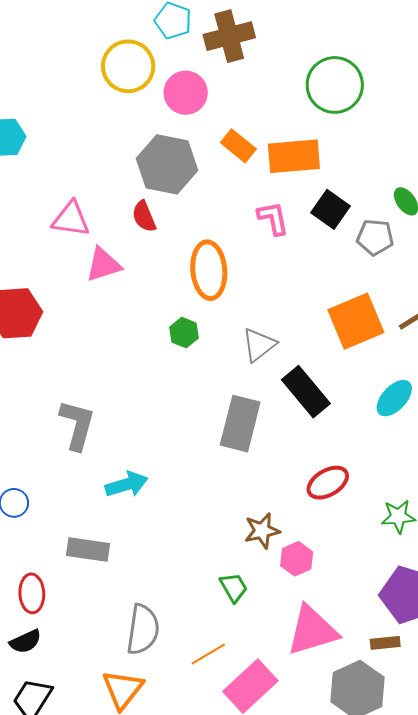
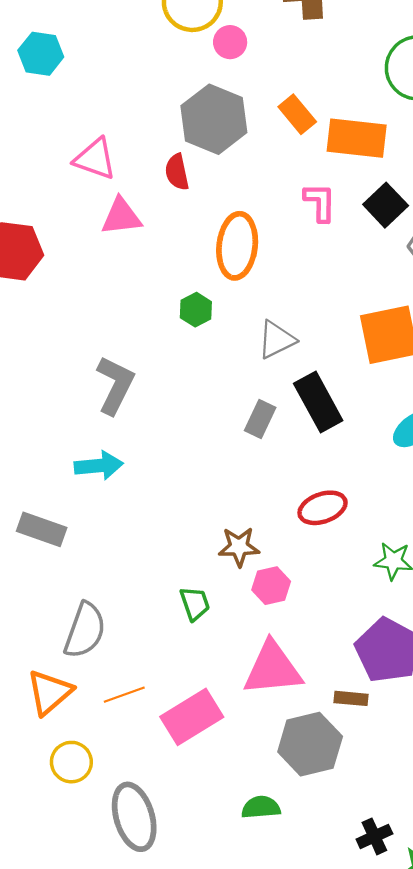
pink circle: (186, 93) -> (230, 42), moved, size x0.7
gray rectangle: (240, 424) -> (260, 419), moved, size x0.6
gray L-shape: (77, 425) -> (115, 385), moved
orange line: (208, 654) -> (124, 695), moved

